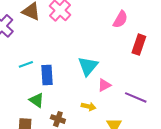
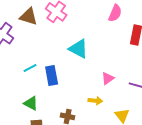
cyan triangle: (88, 66) -> (78, 49), moved, turned -35
green triangle: (37, 100) -> (31, 103), moved

